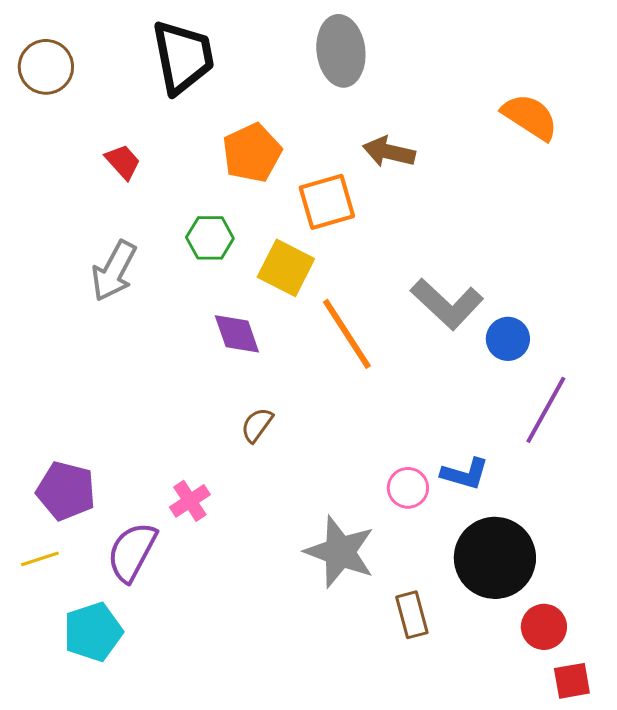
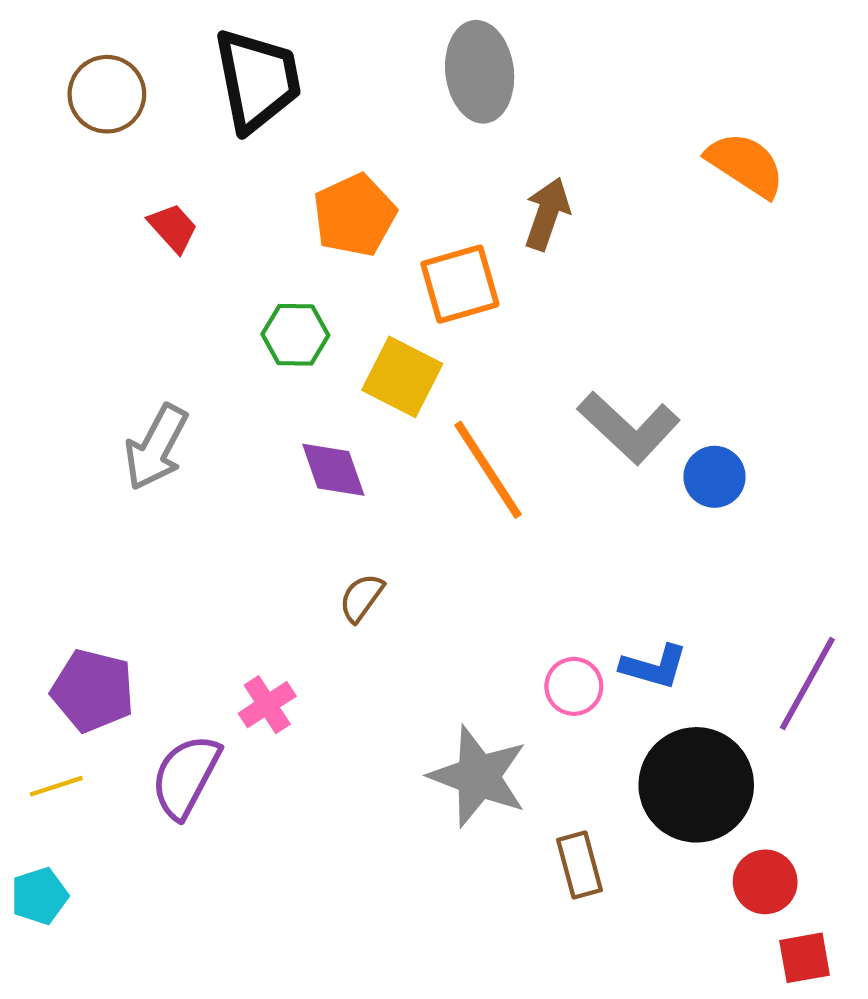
brown circle: (46, 67) -> (107, 94), moved
brown arrow: (389, 152) -> (547, 214), turned 96
gray arrow: (114, 271) -> (156, 447), moved
purple line: (546, 410) -> (807, 684), moved
cyan pentagon: (93, 632) -> (39, 896), moved, size x0.7

